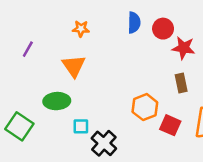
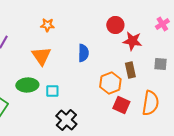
blue semicircle: (134, 23) -> (83, 53), moved
orange hexagon: (145, 107) -> (110, 83), moved
cyan square: (81, 126) -> (52, 91), moved

